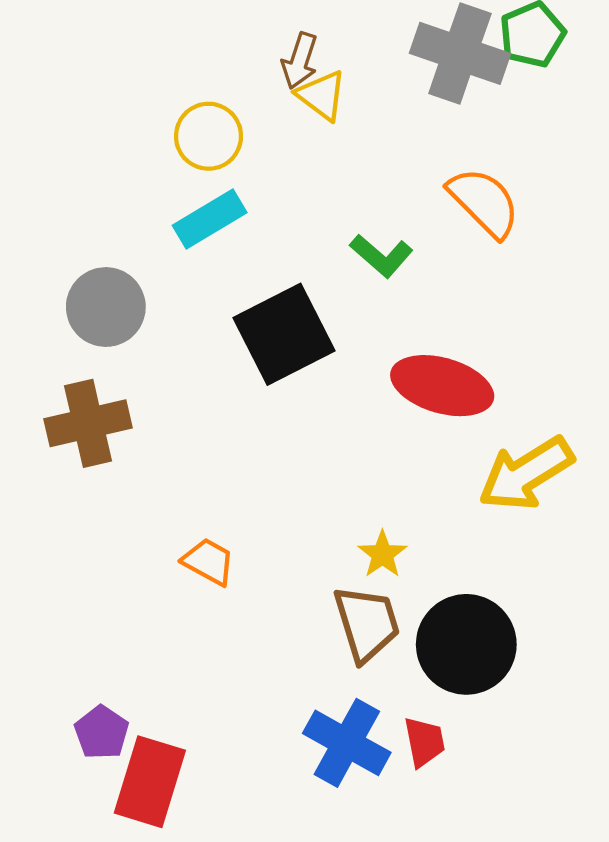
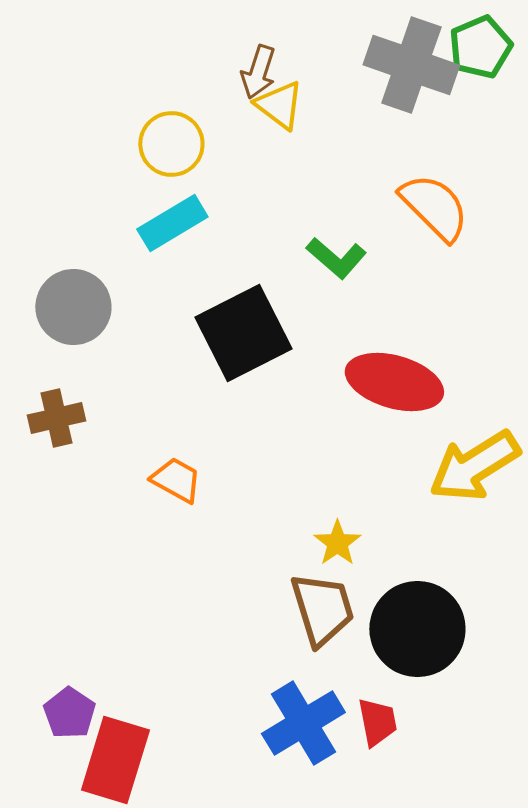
brown cross: (88, 423) -> (56, 418), size x0.7
orange trapezoid: (209, 562) -> (176, 480), moved
blue cross: (347, 743) -> (303, 723), turned 30

